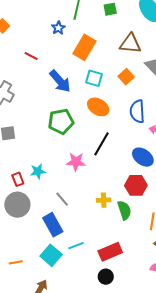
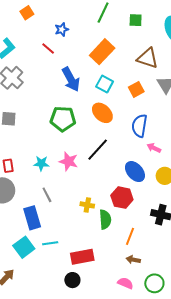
blue star: (58, 28) -> (62, 29), moved
cyan star: (38, 171) -> (41, 163), moved

